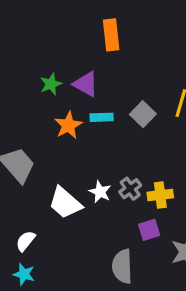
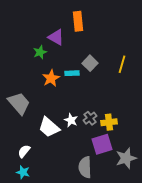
purple triangle: (86, 84) -> (56, 37), moved
gray square: (143, 114) -> (90, 63), moved
purple square: (149, 230) -> (102, 144), size x1.5

